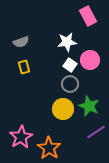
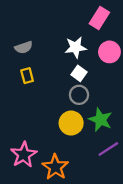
pink rectangle: (88, 16) -> (99, 18), turned 60
pink circle: (90, 60) -> (109, 52), moved

